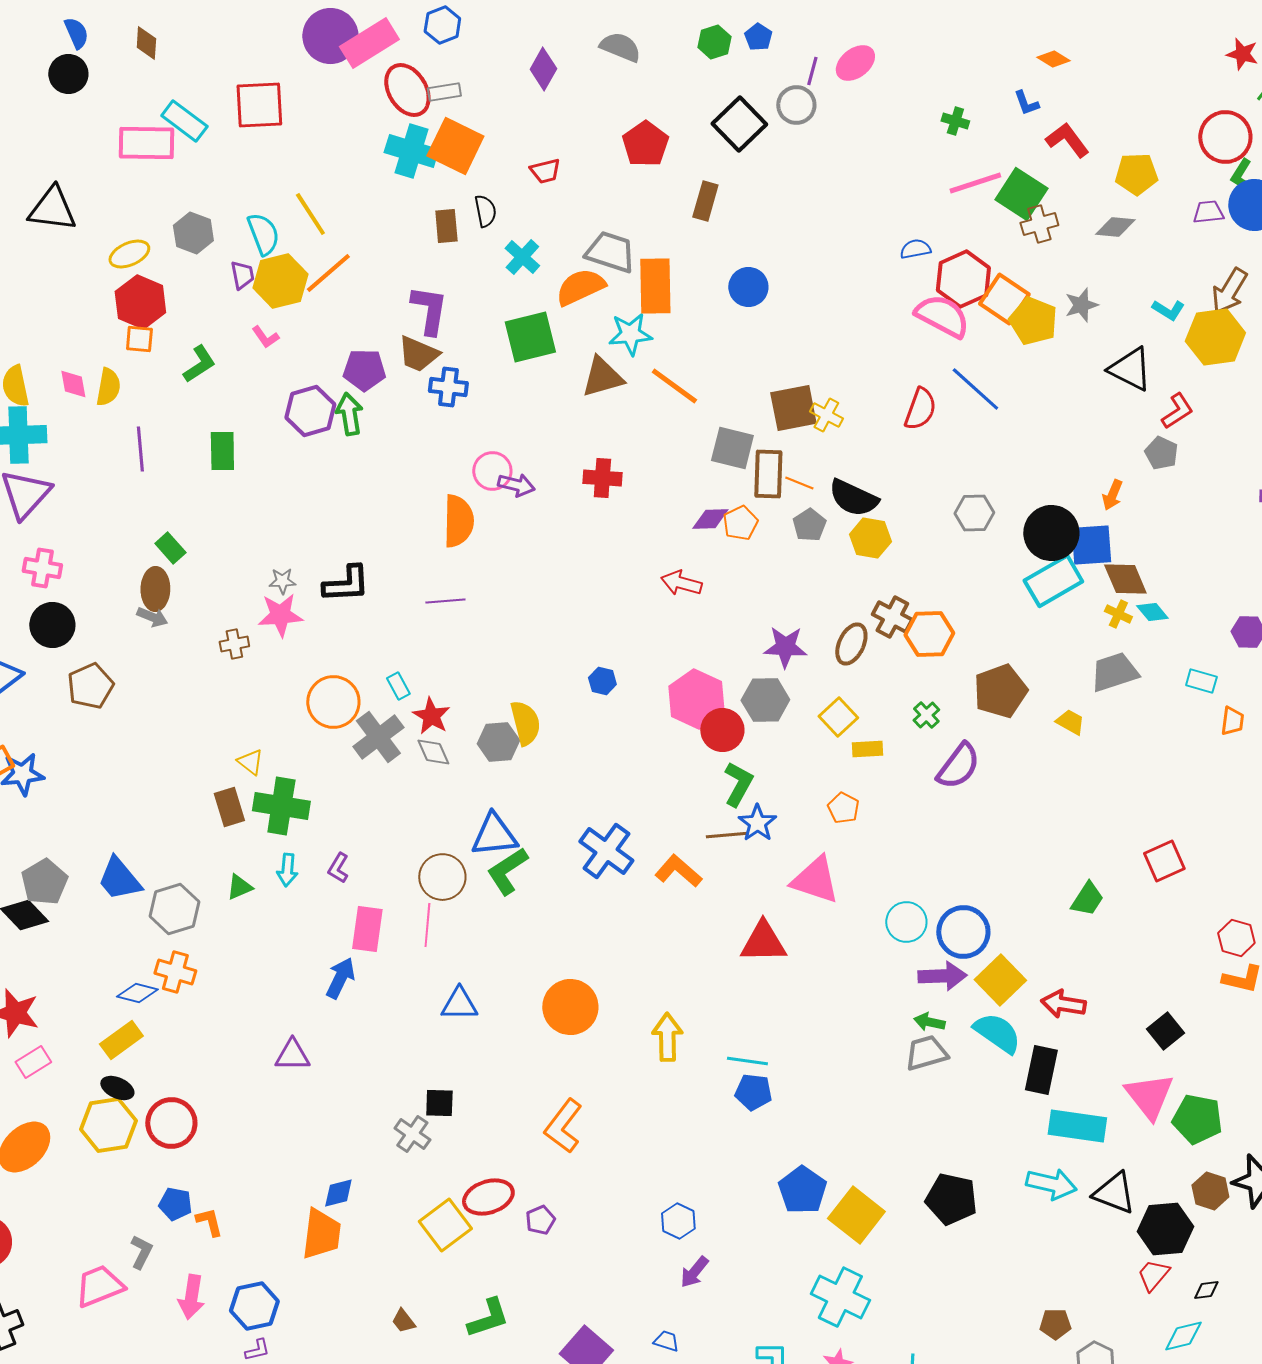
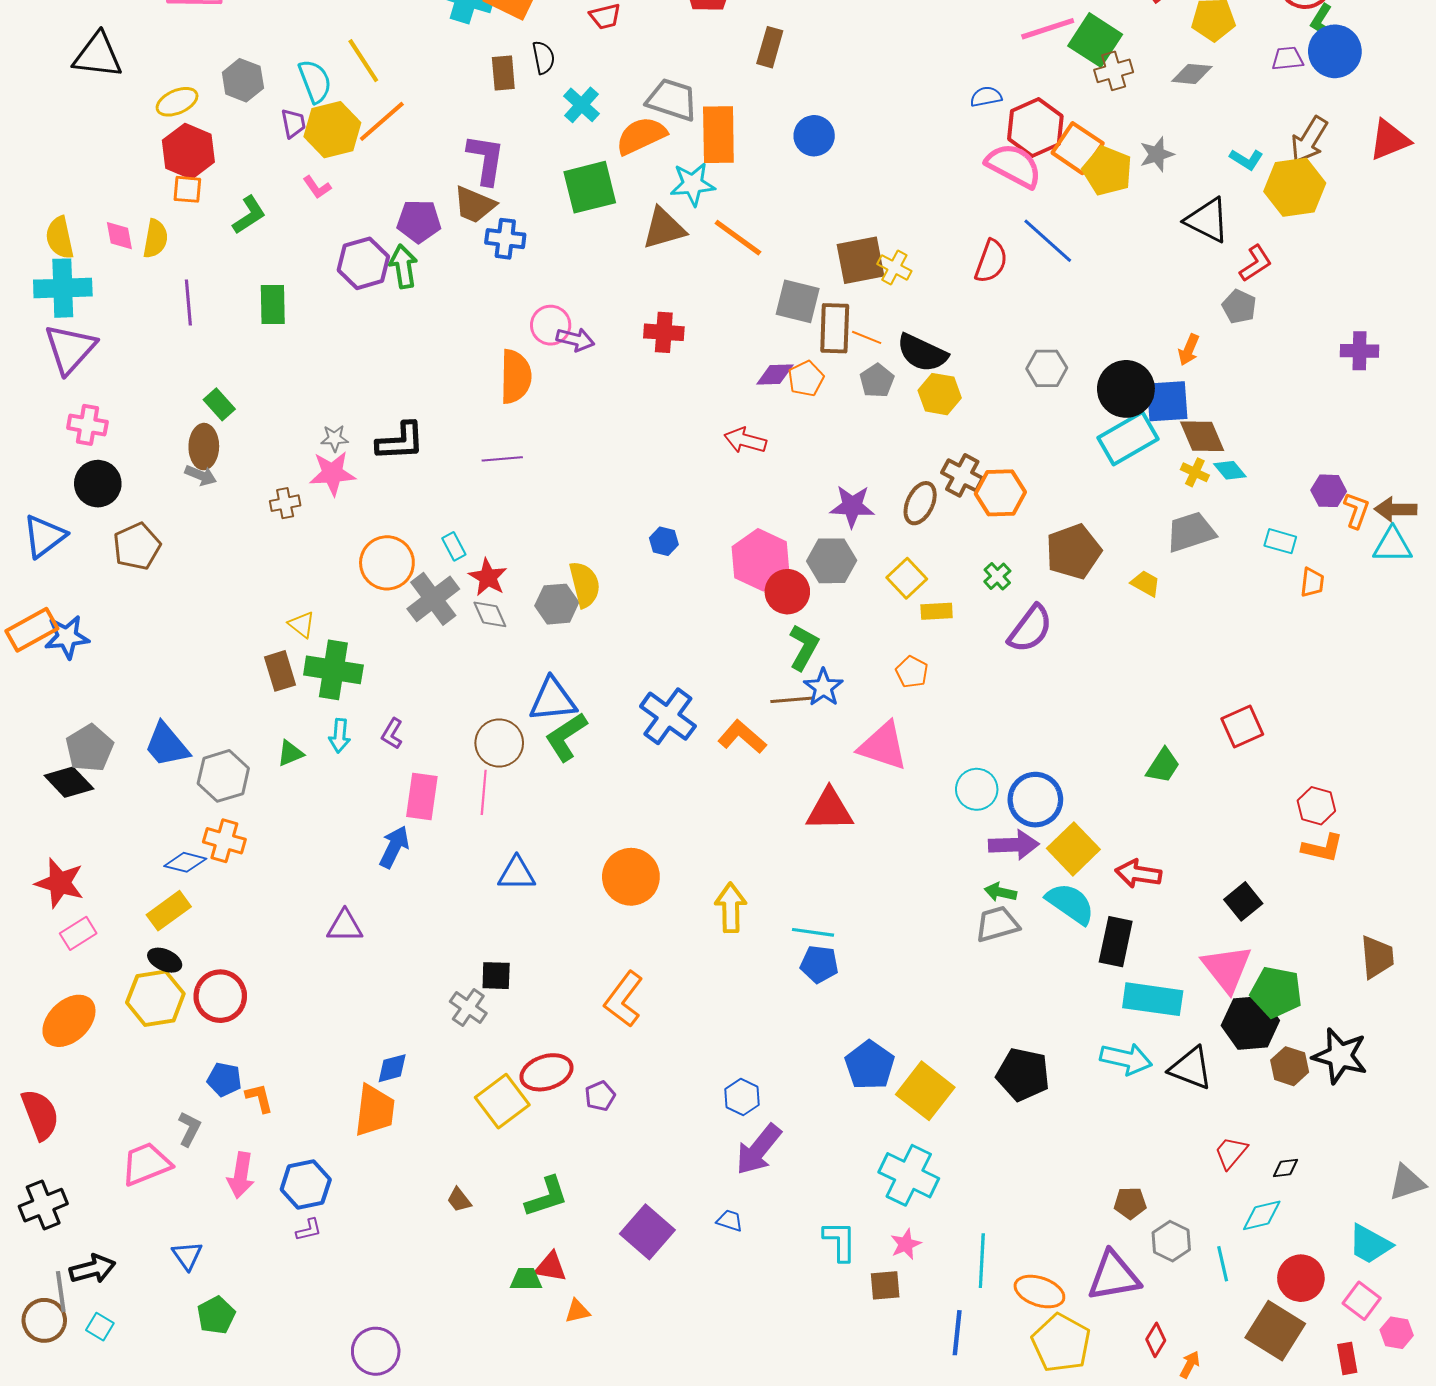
black hexagon: (1165, 1229) -> (1250, 1023), moved
purple arrow: (694, 1272) -> (759, 1150), size x1.6

